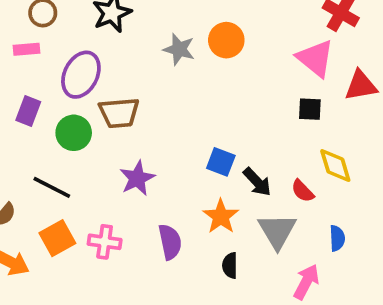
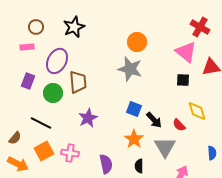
gray star: (179, 49) -> (130, 69), moved, size x1.4
brown trapezoid: (119, 113) -> (78, 82), turned -90
blue semicircle: (337, 238) -> (212, 153), moved
purple semicircle: (170, 242) -> (106, 164), moved

